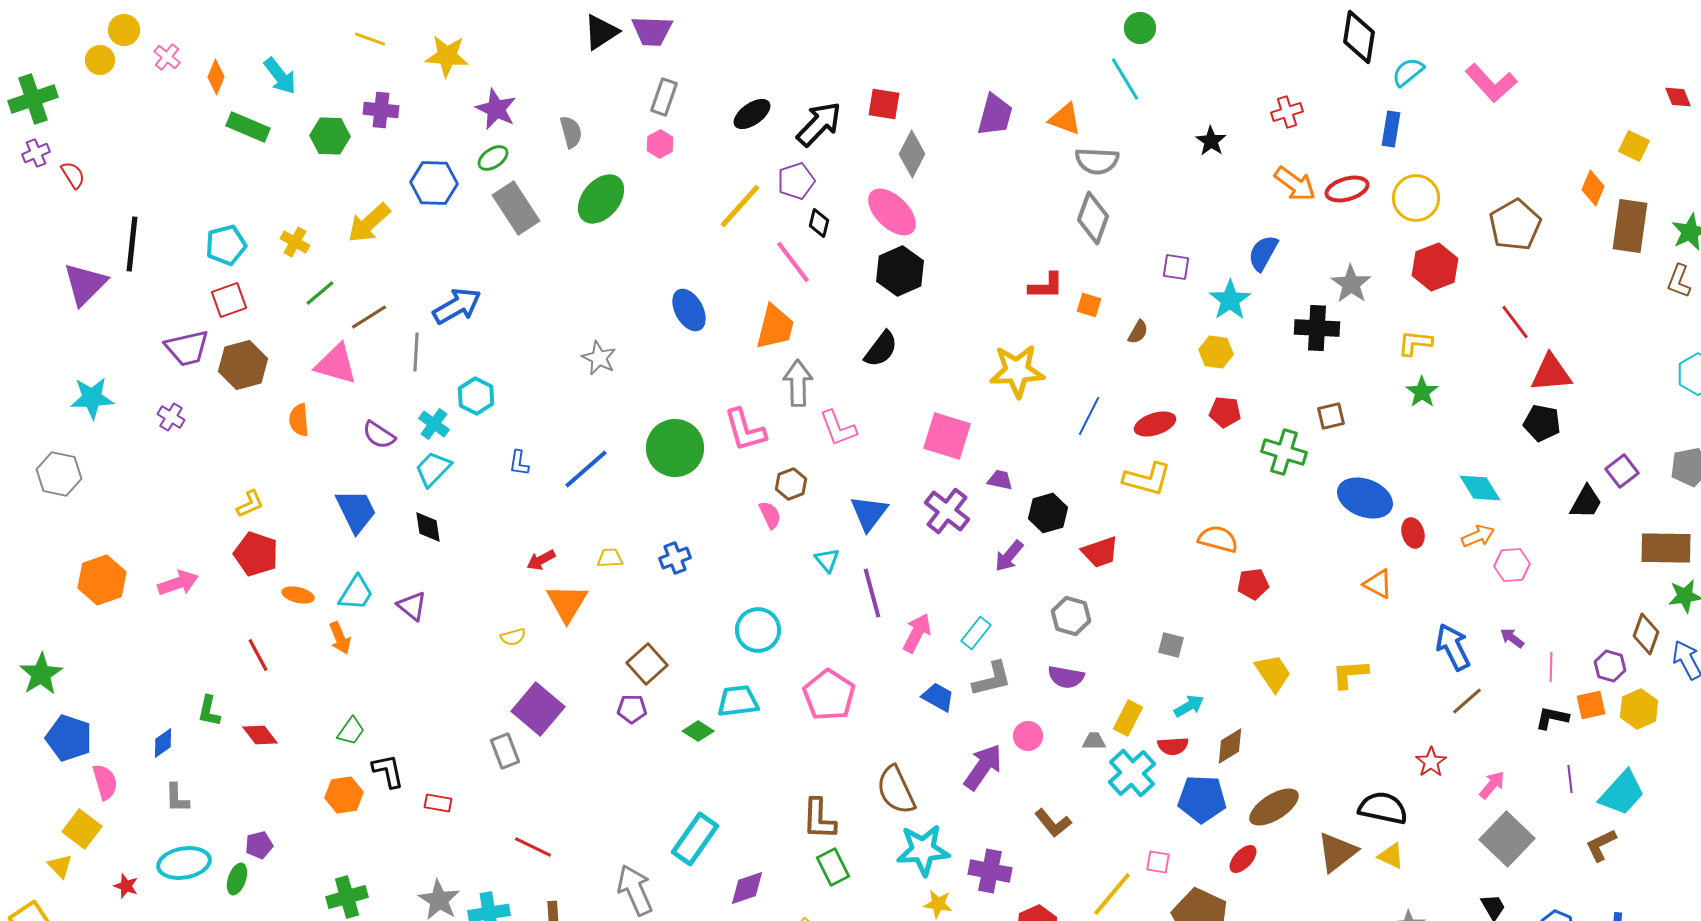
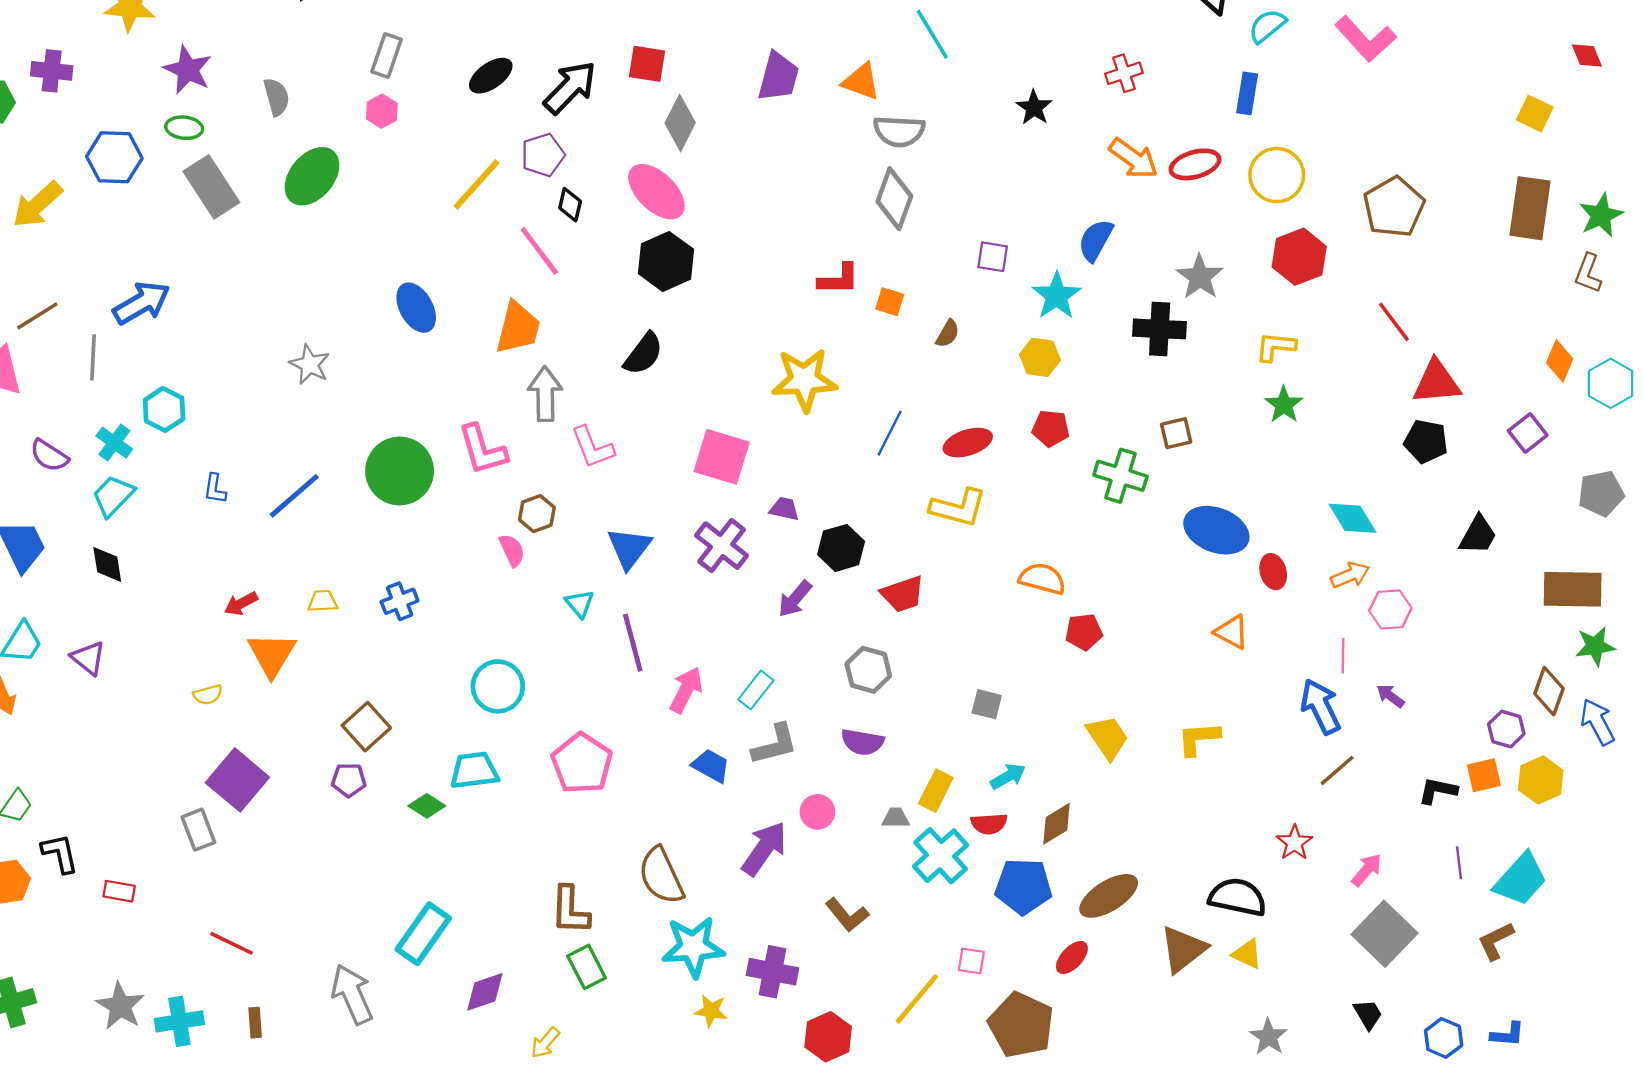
green ellipse: (493, 158) -> (184, 128), turned 40
orange diamond: (1593, 188) -> (1560, 361), moved
purple square: (1622, 471) -> (1528, 433), moved
pink line: (1551, 667) -> (1343, 656), moved

